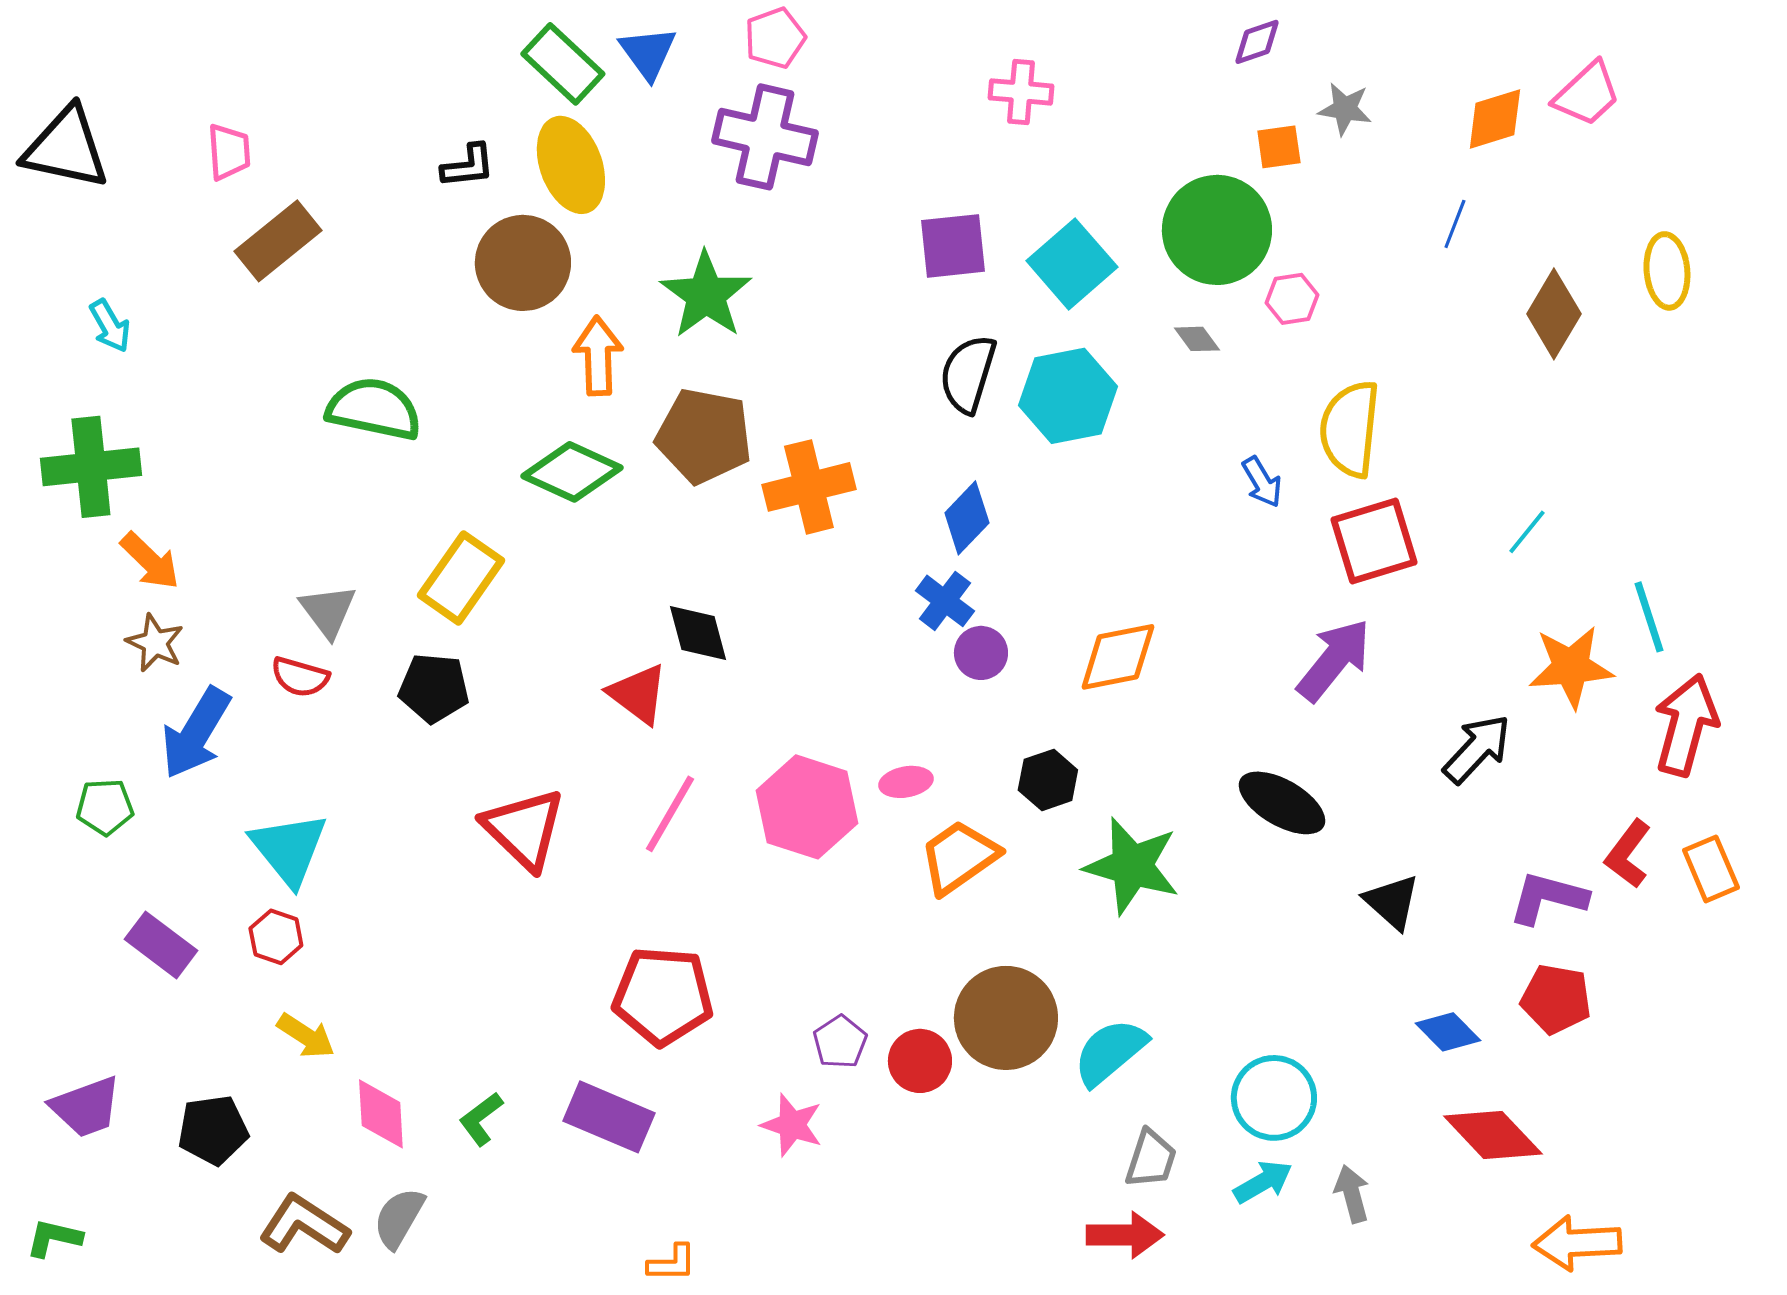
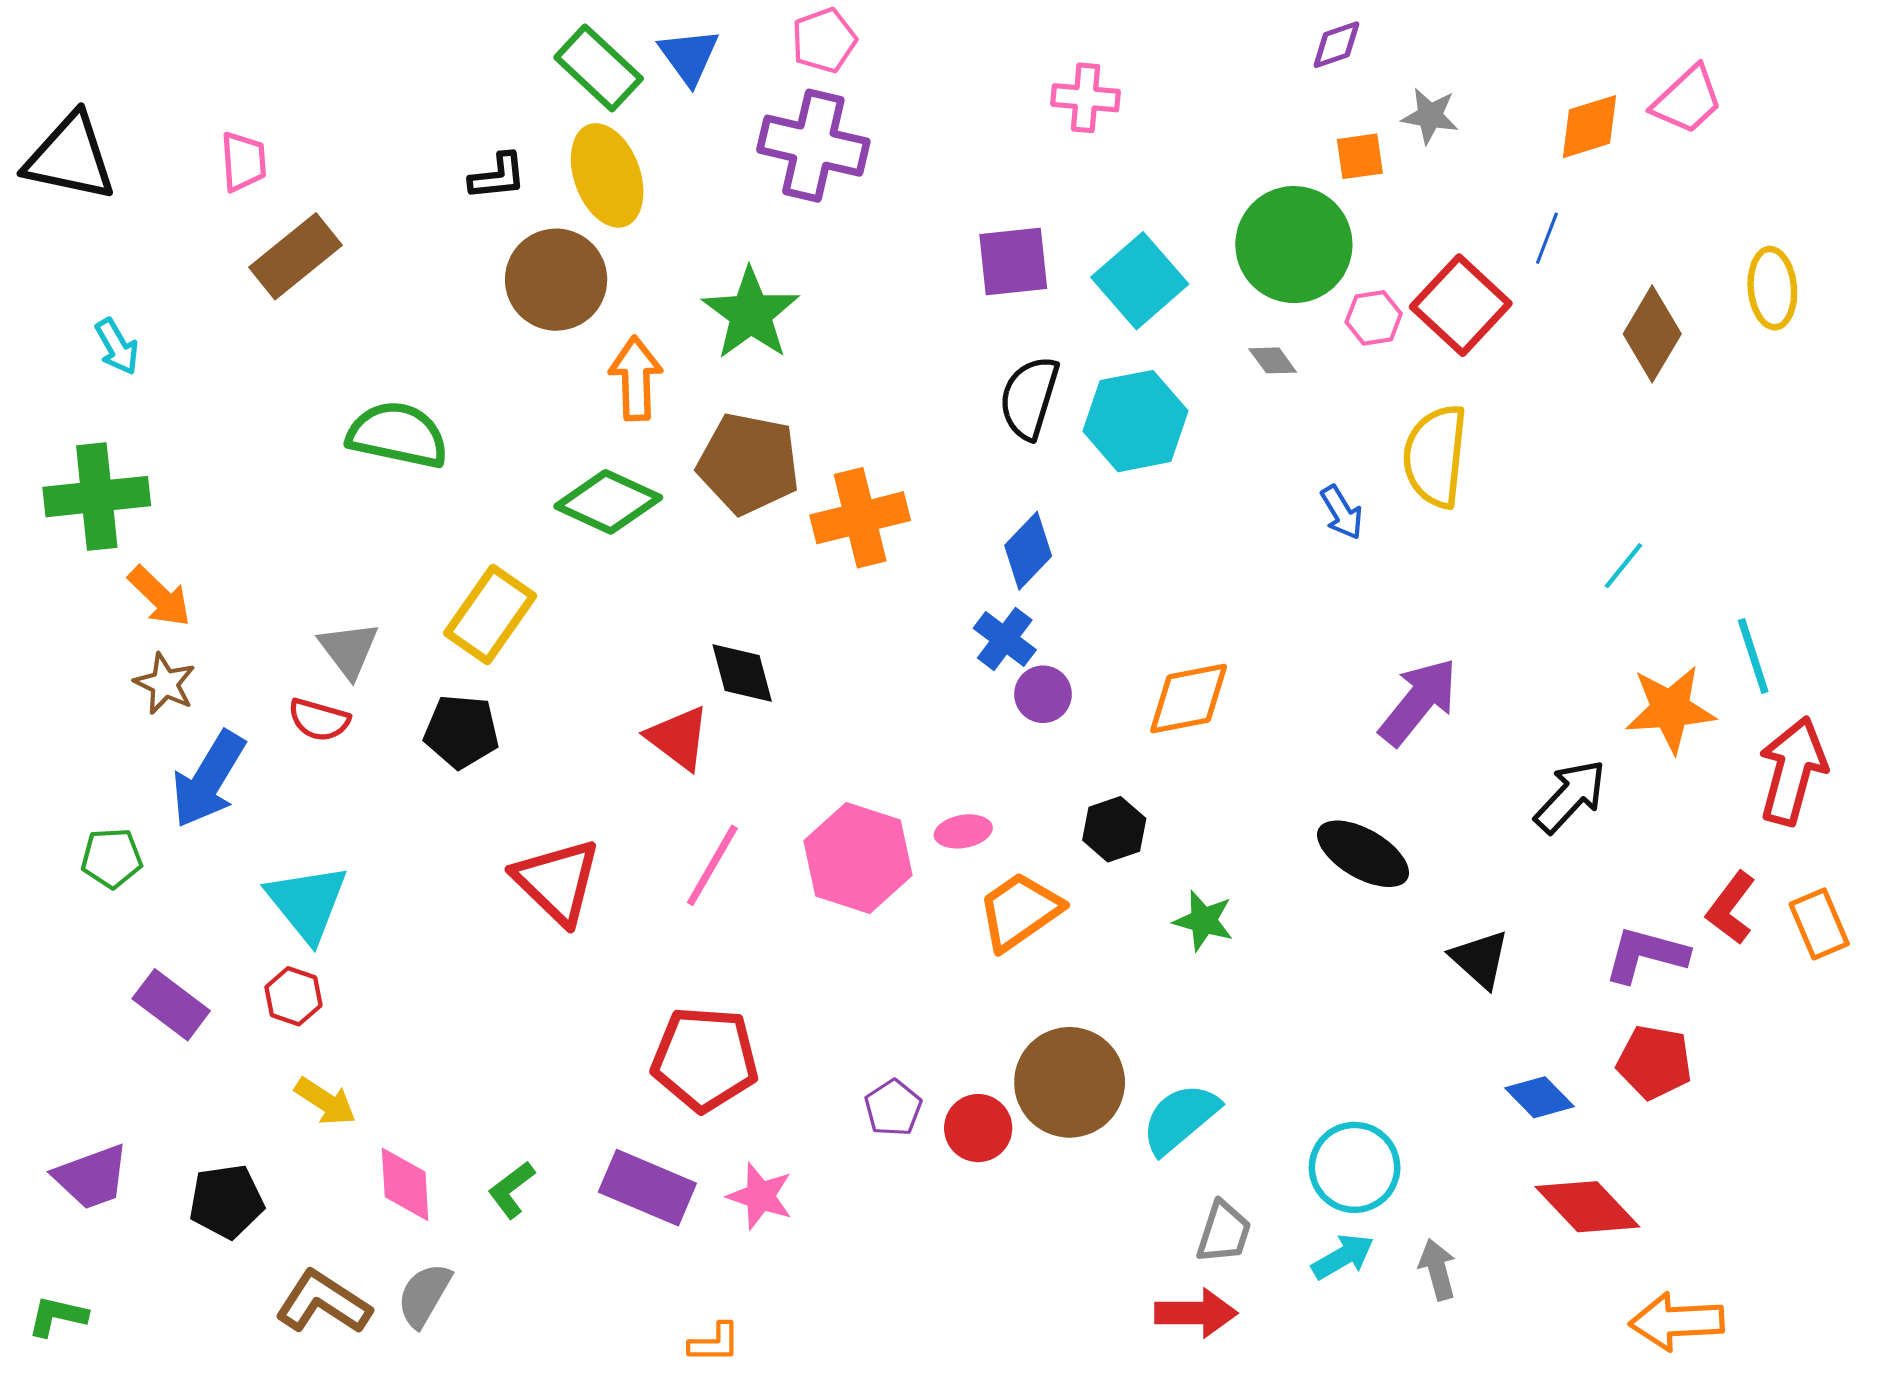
red square: (1374, 541) -> (1461, 305), moved, turned -30
green star: (1132, 866) -> (1204, 921), size x0.6
pink star: (792, 1125) -> (760, 1196), moved

